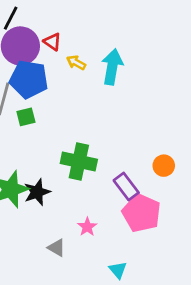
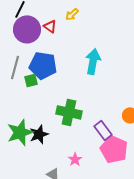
yellow arrow: (76, 63) -> (72, 14), moved, turned -72
cyan arrow: (112, 67) -> (93, 61), moved
blue pentagon: (29, 79) -> (43, 65), moved

